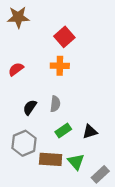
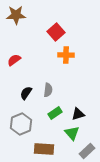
orange cross: (60, 66) -> (66, 55), moved
brown rectangle: (51, 159) -> (44, 149), moved
green triangle: (76, 162) -> (72, 133), moved

